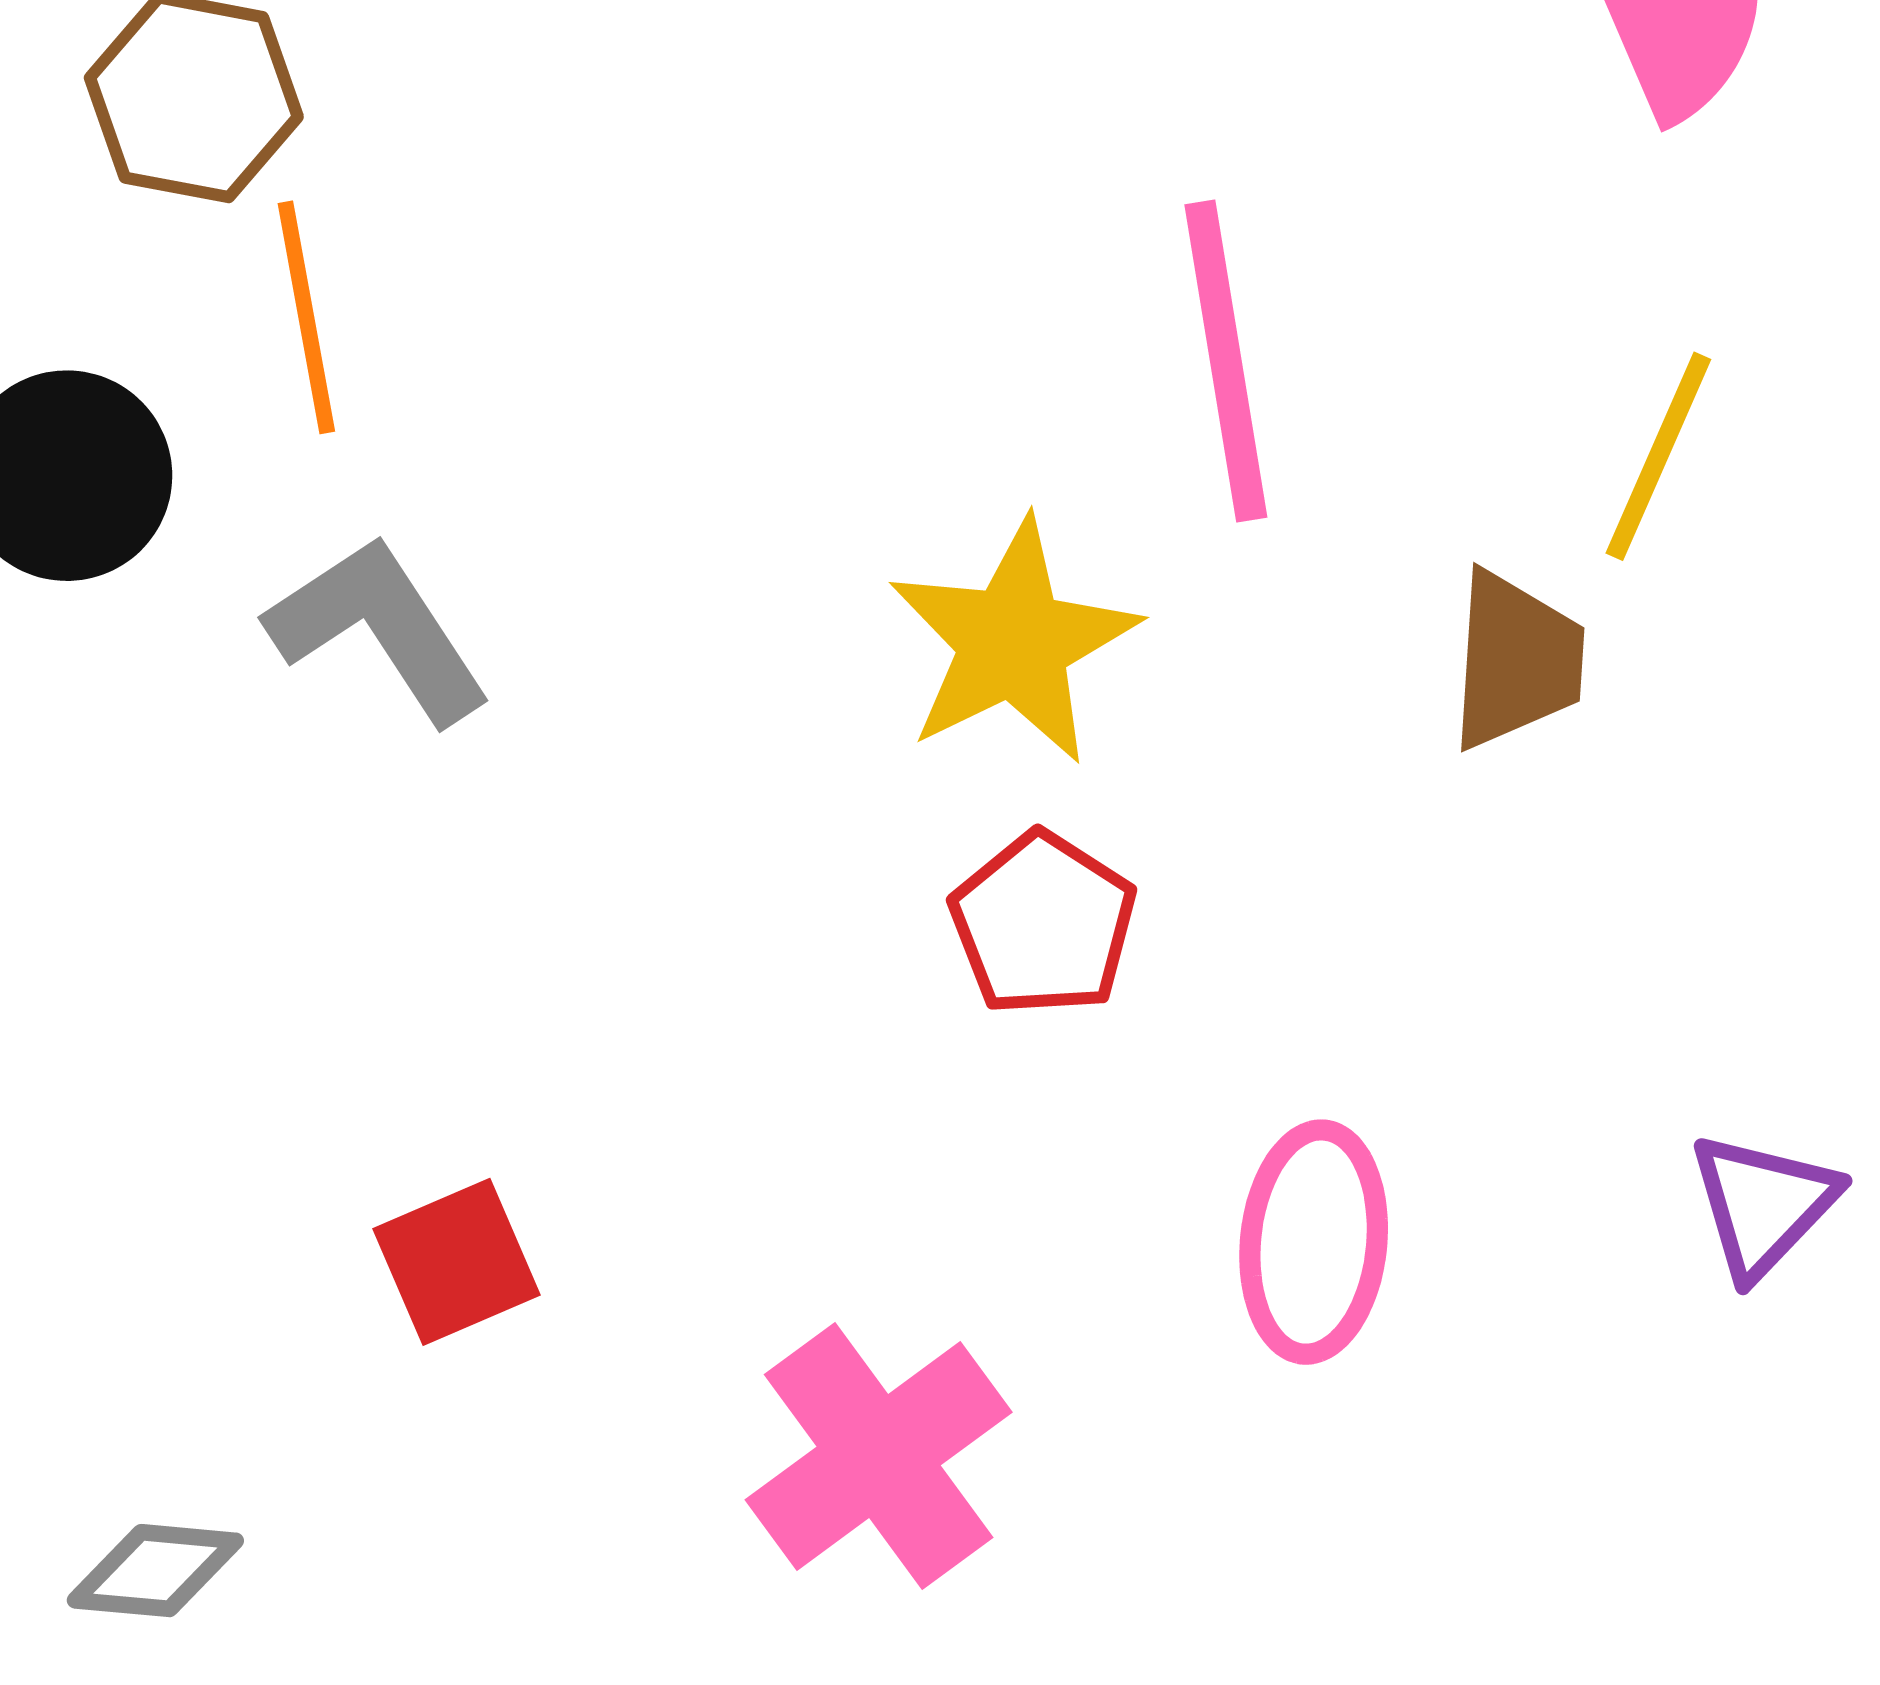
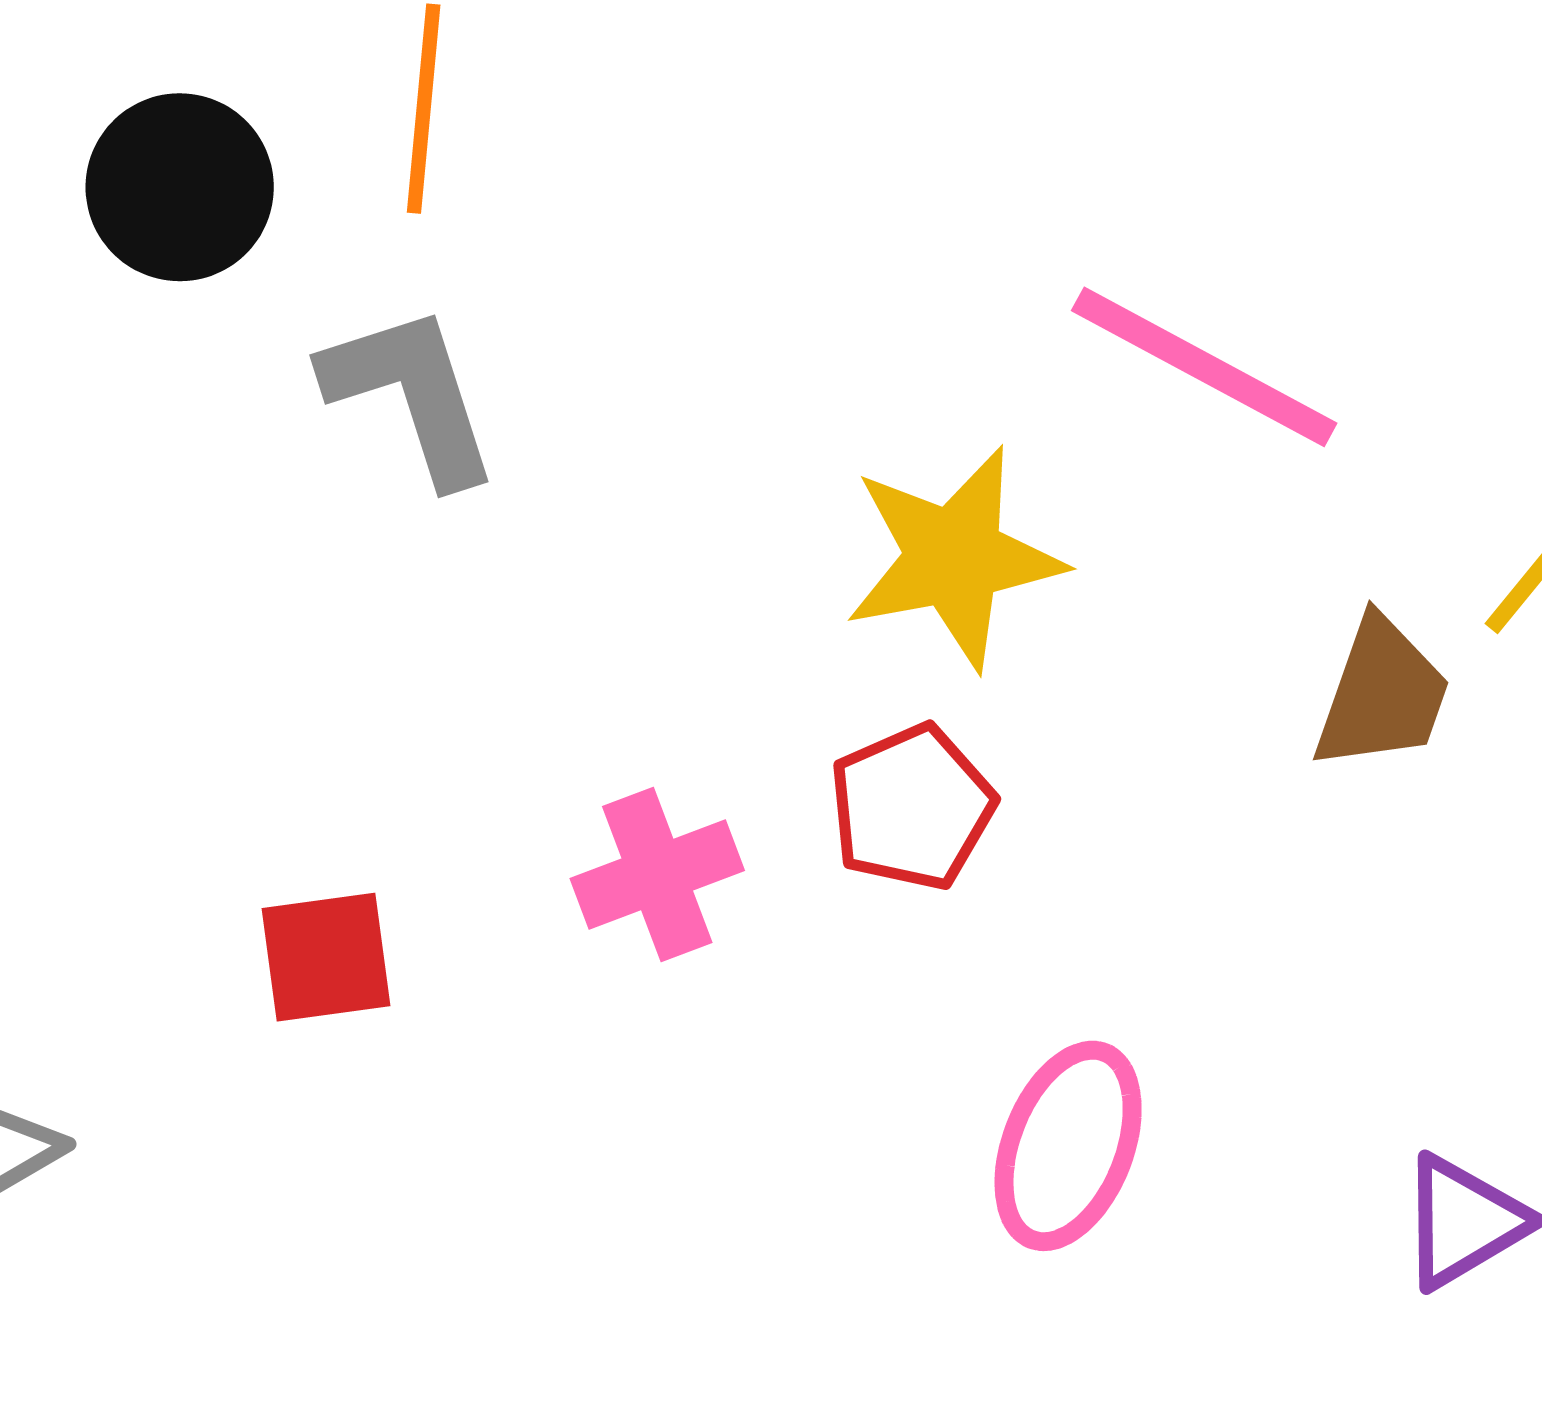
pink line: (1226, 361) -> (1204, 367), turned -68
pink cross: (879, 1456) -> (657, 875), moved, size x0.7

